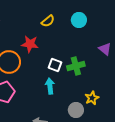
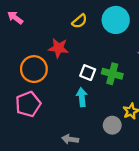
cyan circle: (79, 20) -> (116, 20), size x1.5
green cross: (76, 66) -> (112, 74), turned 30

